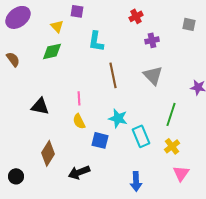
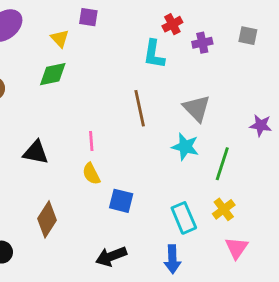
purple cross: (152, 40) -> (202, 43), moved
cyan L-shape: (96, 41) -> (154, 54), moved
cyan star: (118, 118) -> (185, 147), moved
cyan rectangle: (141, 136) -> (184, 218), moved
black arrow: (79, 172) -> (111, 256), moved

